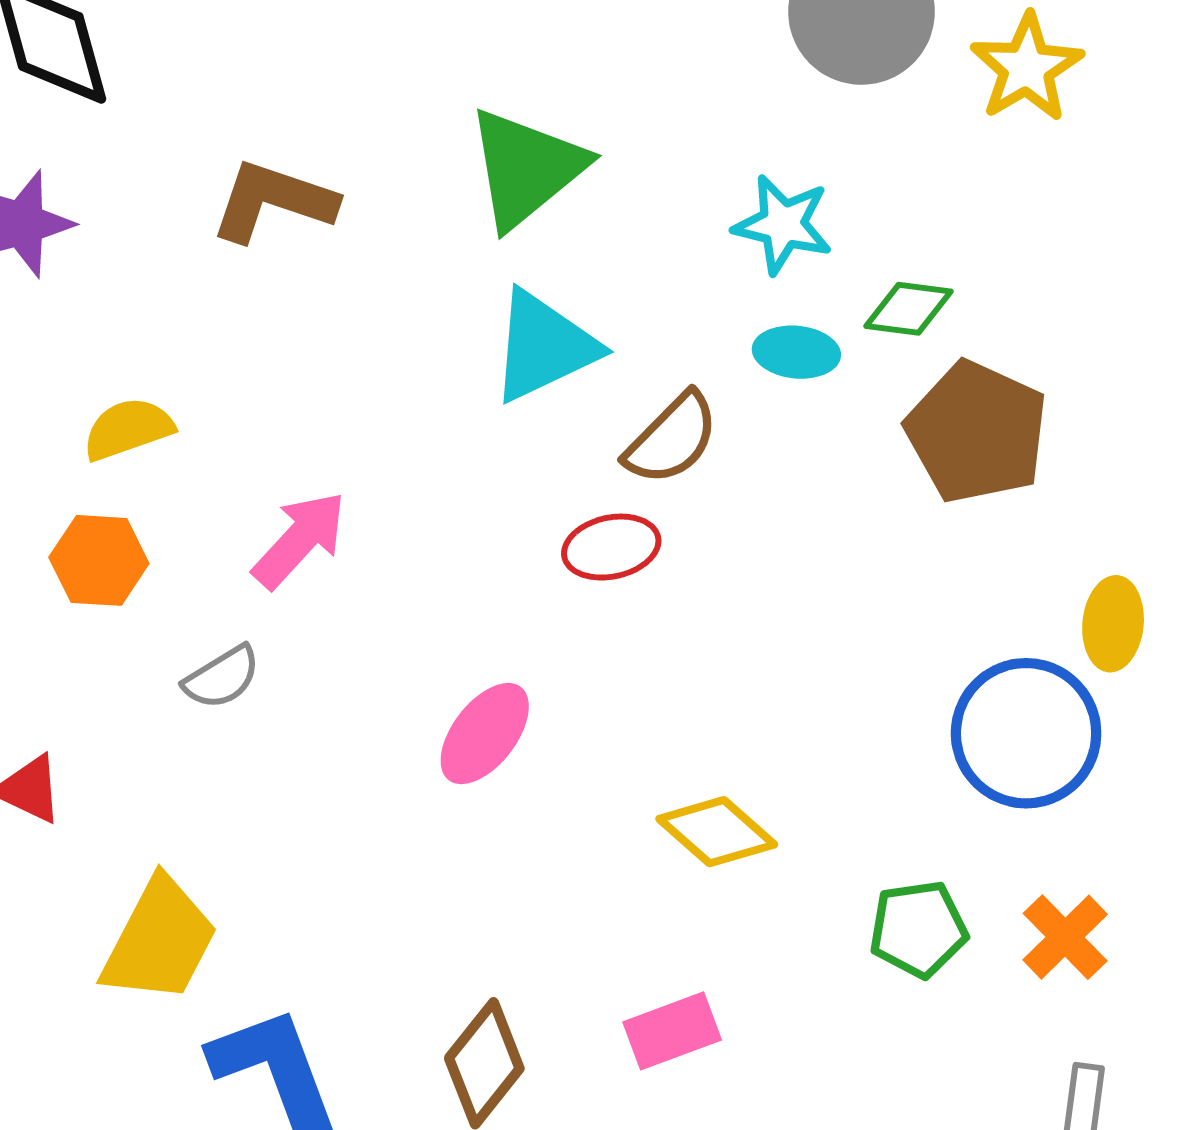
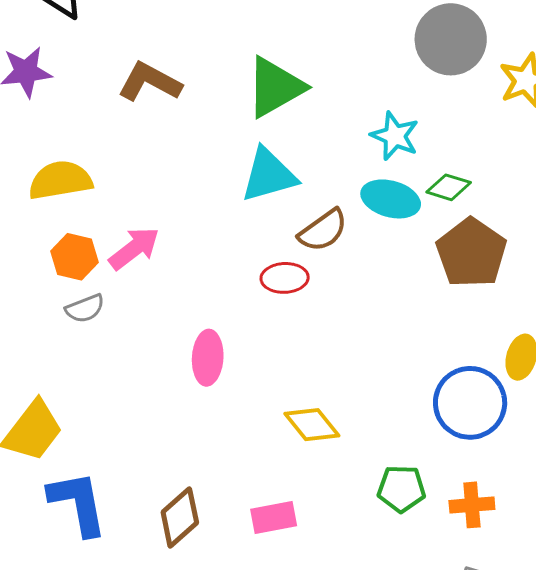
cyan ellipse: (796, 352) -> (391, 199), size x1.4
yellow semicircle: (128, 429) -> (60, 180), size x1.4
orange hexagon: (99, 560) -> (75, 257), moved
pink ellipse: (485, 734) -> (208, 358), turned -44
orange cross: (1065, 937) -> (472, 505), turned 30

